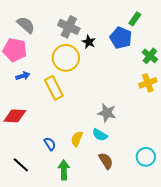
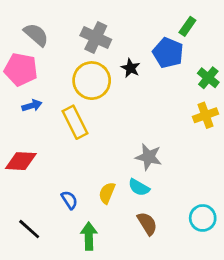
black star: (89, 42) -> (131, 68), moved

